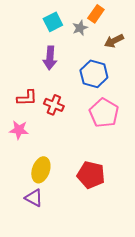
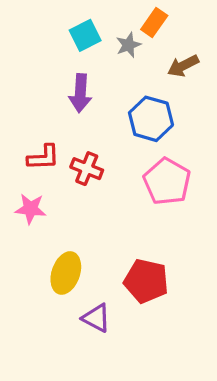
purple triangle: (34, 198) -> (96, 318), moved

